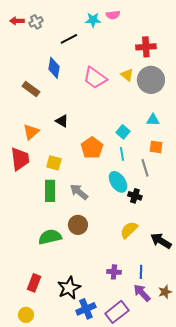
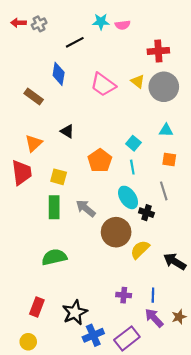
pink semicircle: (113, 15) -> (123, 25), moved
gray line: (145, 168) -> (164, 191), moved
brown circle: (78, 225) -> (116, 232), moved, size x1.4

